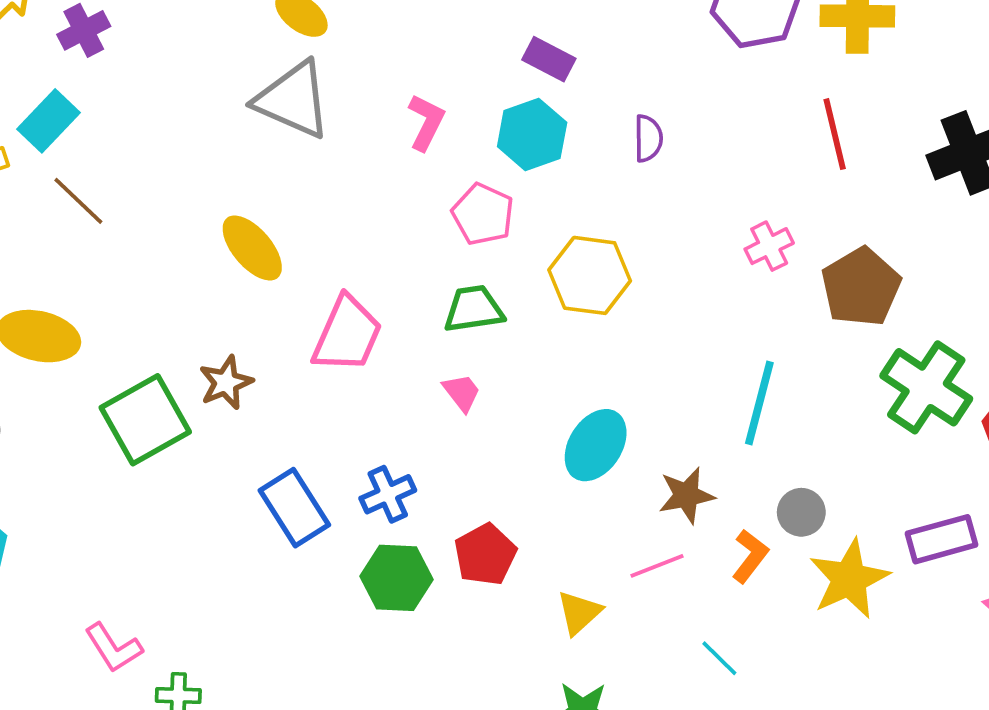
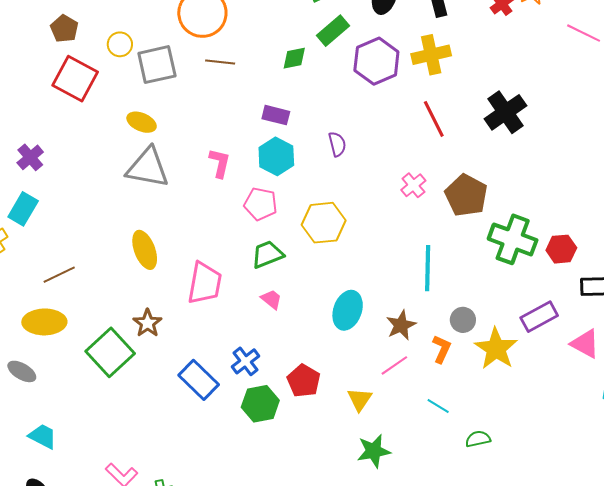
brown line: (78, 201) -> (59, 275), moved, turned -56
yellow ellipse: (252, 248) -> (145, 250), turned 33

